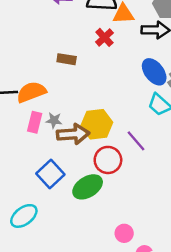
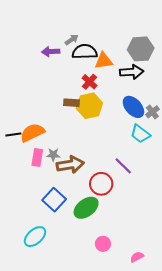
brown rectangle: (67, 59) -> (71, 103), moved
yellow hexagon: (97, 124) -> (89, 106), moved
pink circle: (124, 233) -> (103, 244), moved

